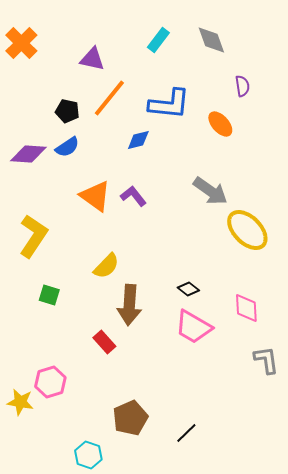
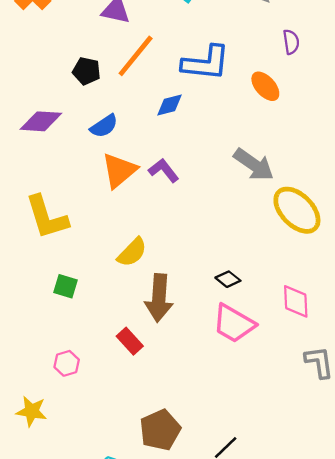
blue semicircle: (67, 147) -> (104, 126), moved
orange triangle: (95, 196) -> (119, 170), turned 44
yellow L-shape: (33, 236) -> (47, 217), turned 129
pink hexagon: (50, 382) -> (67, 363), moved, size x0.7

